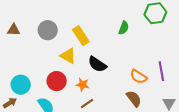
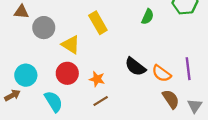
gray circle: (48, 30) -> (44, 28), moved
yellow triangle: (68, 56) -> (71, 45), moved
black semicircle: (97, 64) -> (135, 67), moved
brown semicircle: (134, 99) -> (171, 99), moved

